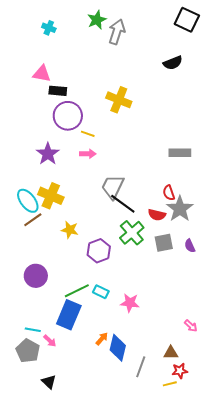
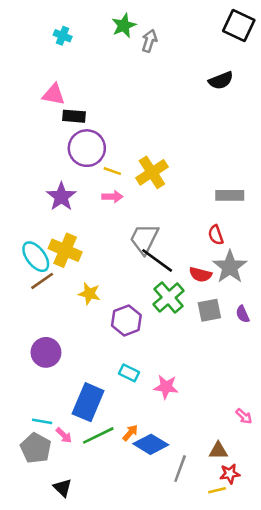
gray arrow: (117, 32) -> (149, 41), size x0.7
yellow cross: (119, 100) -> (152, 172), moved, turned 35
red semicircle: (169, 193) -> (216, 235), moved
green line: (77, 291) -> (98, 435), moved
blue diamond: (118, 348) -> (151, 444), turned -72

